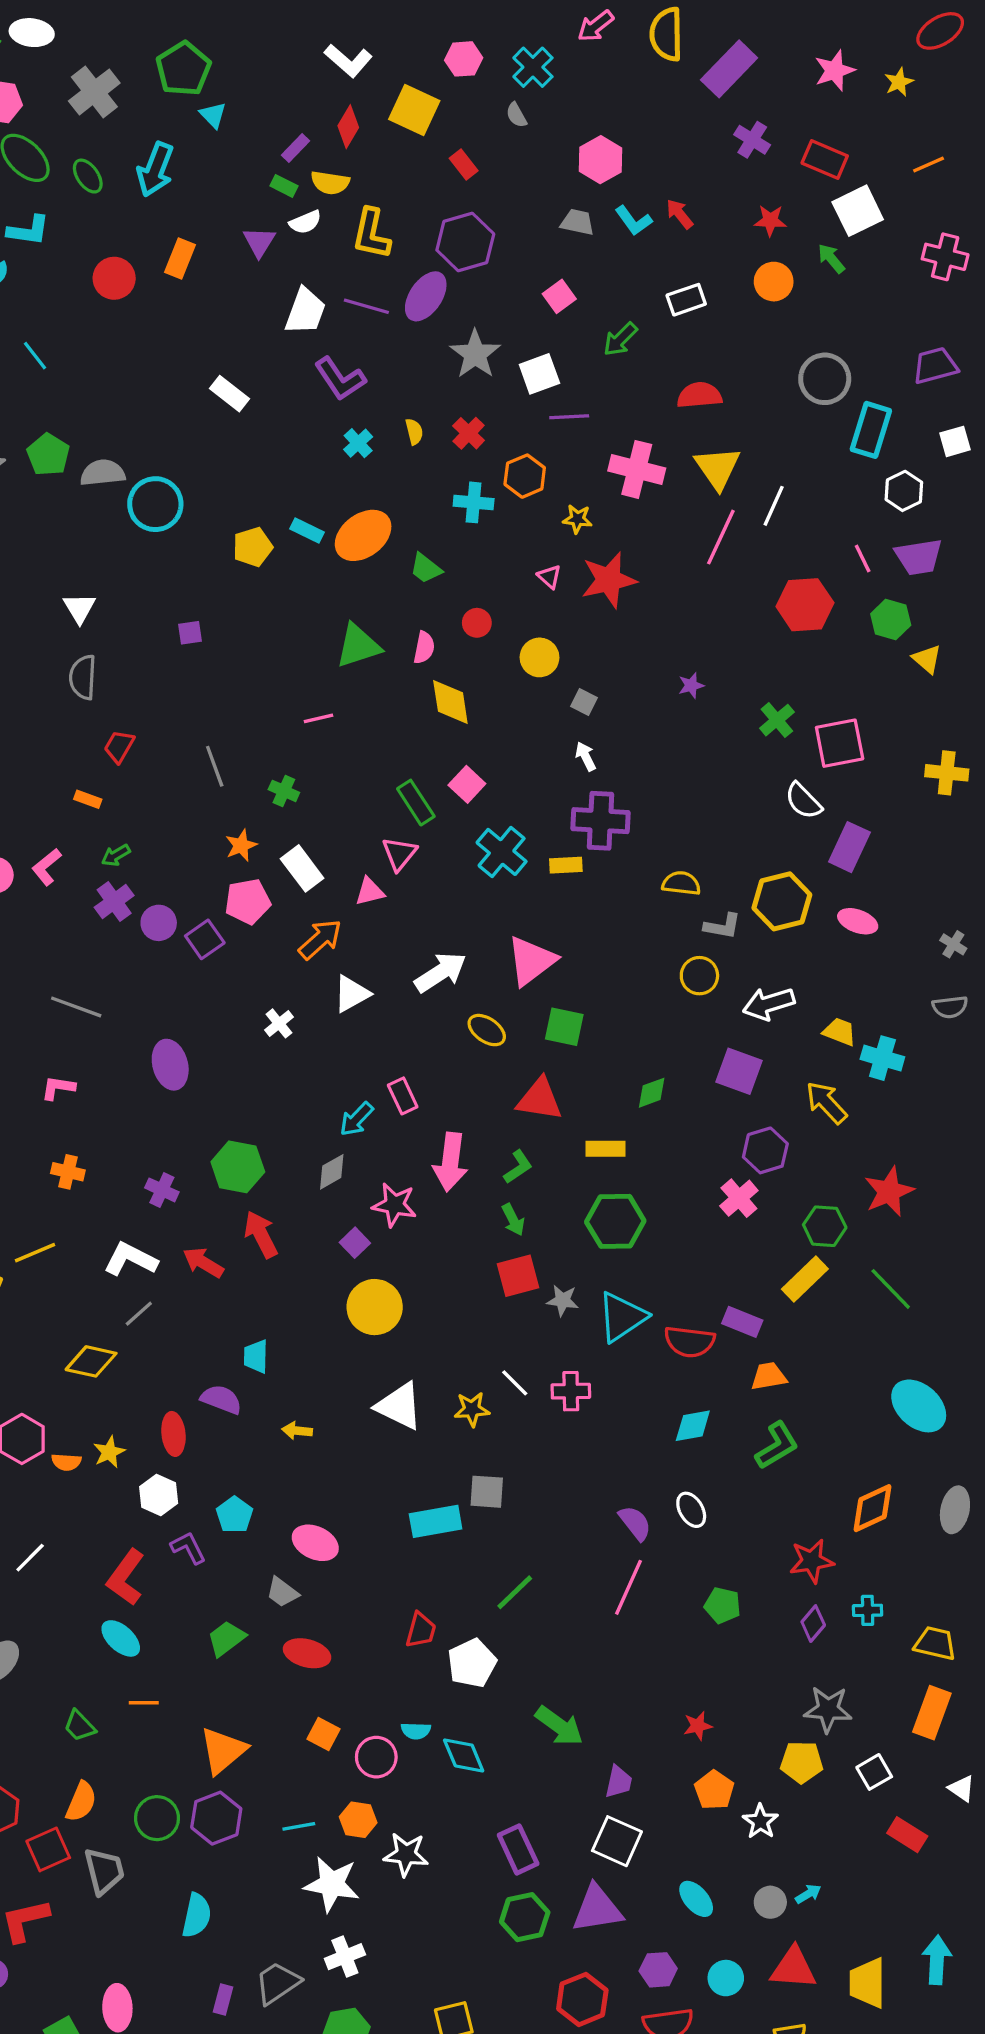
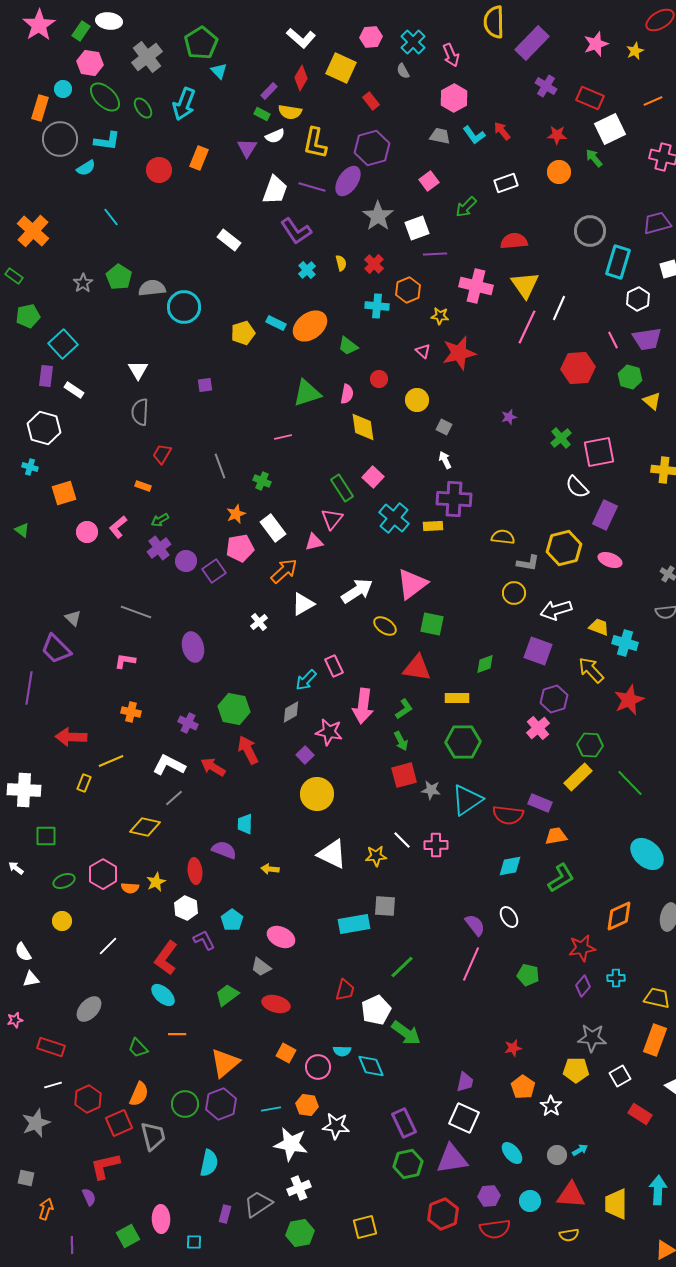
pink arrow: (596, 26) -> (451, 55), moved, turned -75
red star: (889, 1192) -> (629, 700), moved
green arrow: (559, 1726) -> (406, 1033), moved

